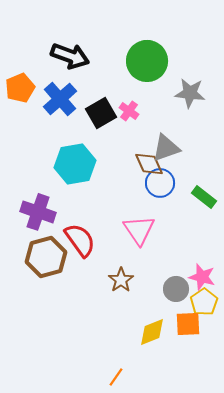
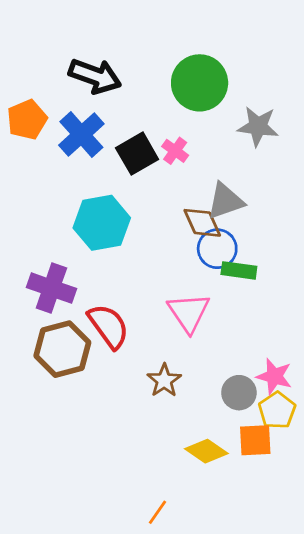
green rectangle: (204, 197) -> (239, 270), moved, turned -30
yellow diamond: (152, 332) -> (206, 451), turned 56

